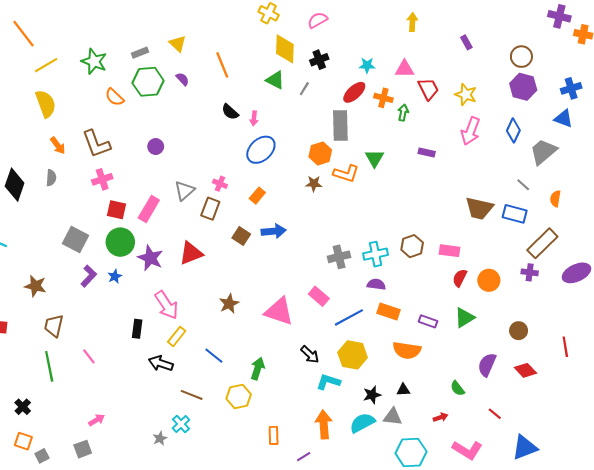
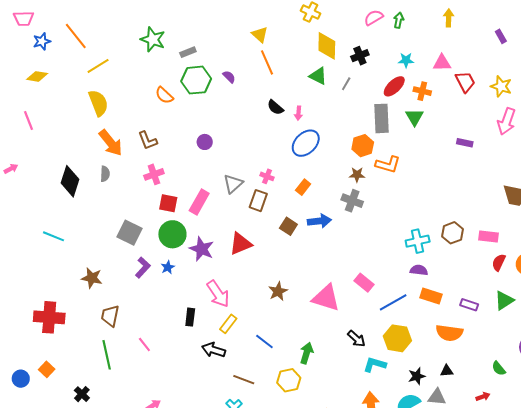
pink semicircle: (318, 20) -> (374, 18), moved
yellow triangle: (178, 44) -> (260, 35), moved
green star: (94, 61) -> (153, 39), moved
green arrow: (403, 113) -> (399, 20), moved
brown L-shape: (96, 144) -> (148, 140), size x0.7
orange arrow: (58, 146) -> (111, 143), size x1.6
green triangle: (374, 158) -> (414, 117), moved
gray cross: (339, 257) -> (352, 201), moved, turned 35

